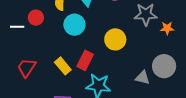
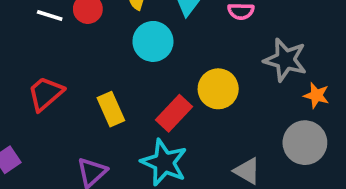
red rectangle: (85, 60) -> (174, 113), moved
gray circle: (164, 66) -> (305, 143), moved

